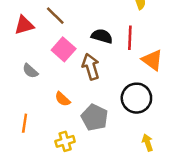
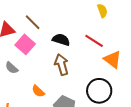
black semicircle: (102, 36) -> (61, 40), moved
red line: (130, 38) -> (94, 41), turned -60
pink square: (64, 49) -> (25, 44), moved

